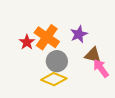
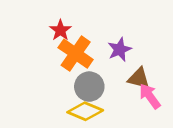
red star: (27, 42) -> (60, 30), moved

